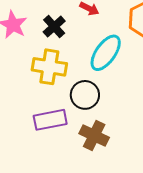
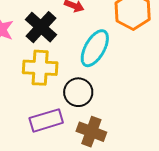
black cross: (54, 27) -> (41, 27), size x1.4

